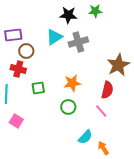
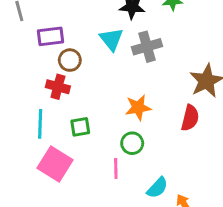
cyan triangle: (54, 37) -> (111, 39), turned -36
green square: (38, 88) -> (80, 127), moved
pink line: (101, 111) -> (116, 168), moved, turned 40
pink square: (16, 121) -> (55, 164), size x1.6

